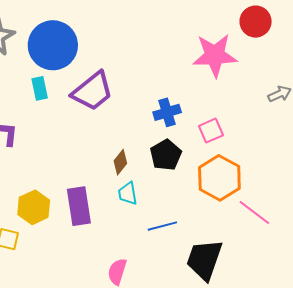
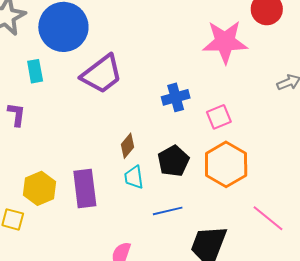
cyan rectangle: (40, 88) -> (35, 71), moved
black pentagon: (166, 155) -> (173, 161), moved
pink line: (254, 212) -> (268, 218), moved

